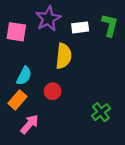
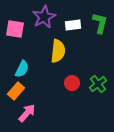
red circle: (53, 91) -> (72, 83), moved
green cross: (101, 112) -> (98, 84), moved

